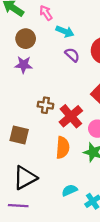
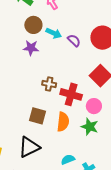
cyan arrow: (65, 31) -> (54, 33), moved
red cross: (71, 116) -> (71, 94), turned -35
brown square: (19, 135) -> (38, 116), moved

